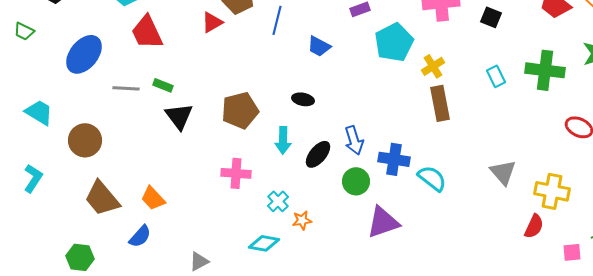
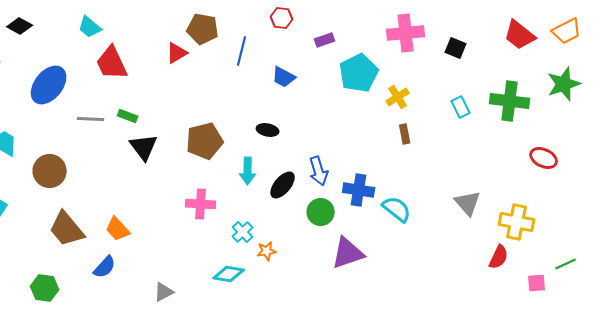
brown rectangle: (440, 103) -> (405, 134), size x0.6

